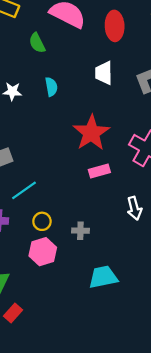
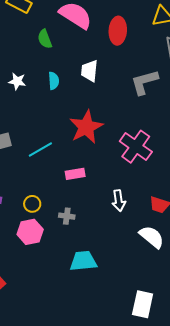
white trapezoid: (104, 73) -> (90, 71), moved
pink rectangle: (99, 171) -> (75, 174), moved
cyan line: (24, 190) -> (40, 149), moved

